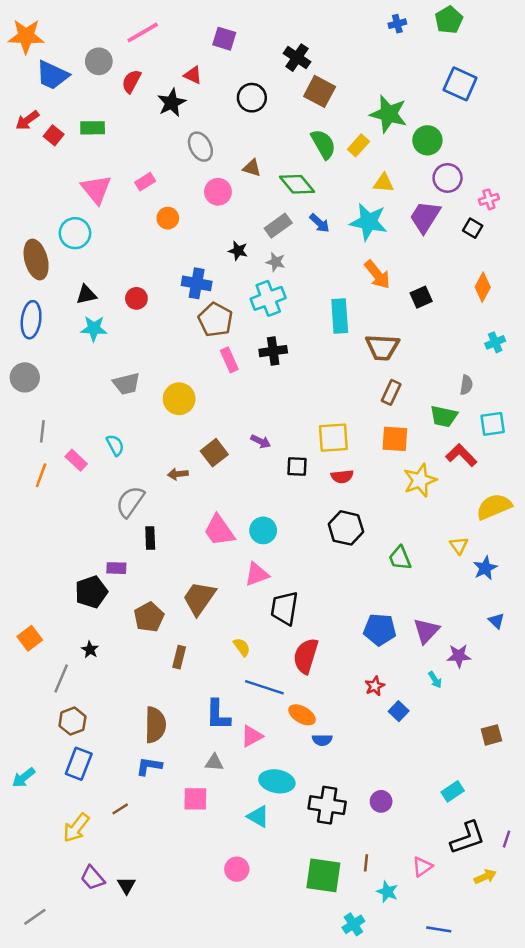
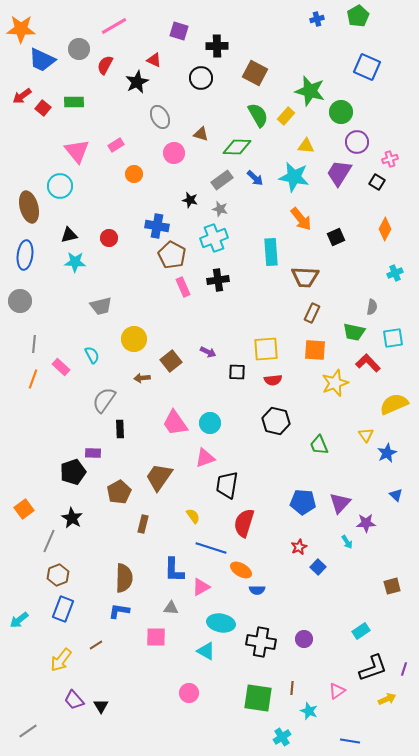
black cross: (297, 58) -> (217, 46), moved, turned -35
green diamond: (297, 184) -> (237, 147), turned -48
yellow circle: (179, 399) -> (134, 339), moved
black star: (90, 650) -> (72, 518), size x1.5

